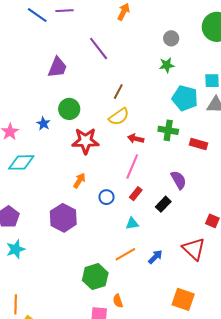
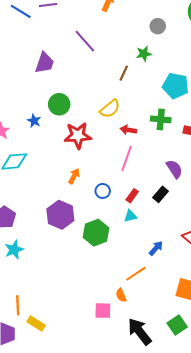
green star: (167, 65) -> (144, 54), moved
brown line: (118, 92) -> (124, 73), moved
red rectangle: (136, 194) -> (132, 196), moved
orange line: (125, 254) -> (136, 274), moved
green hexagon: (95, 277) -> (96, 233), moved

